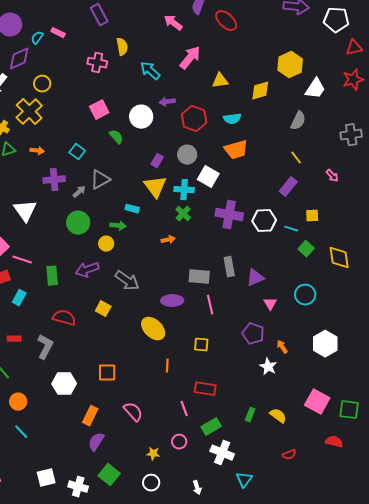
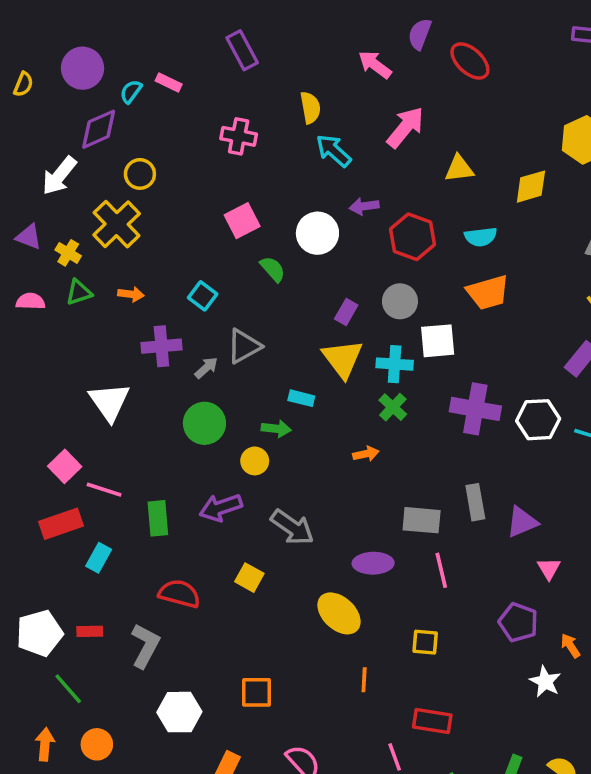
yellow semicircle: (122, 47) -> (310, 108), moved
white square: (208, 177) -> (438, 341), turned -35

